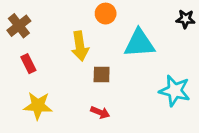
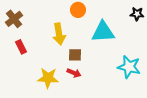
yellow star: (38, 106) -> (48, 78), moved
red arrow: (100, 112) -> (74, 73), moved

